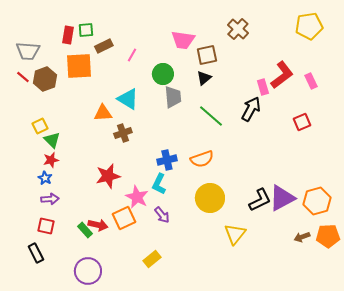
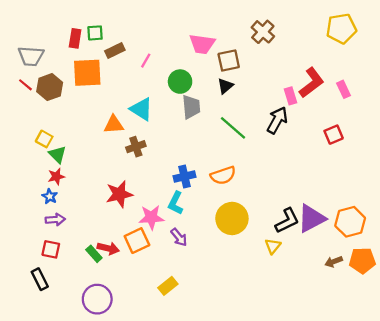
yellow square: (40, 126) -> (44, 139), turned -35
pink star: (137, 197) -> (151, 217), turned -30
yellow triangle: (235, 234) -> (273, 246), moved, size x0.7

